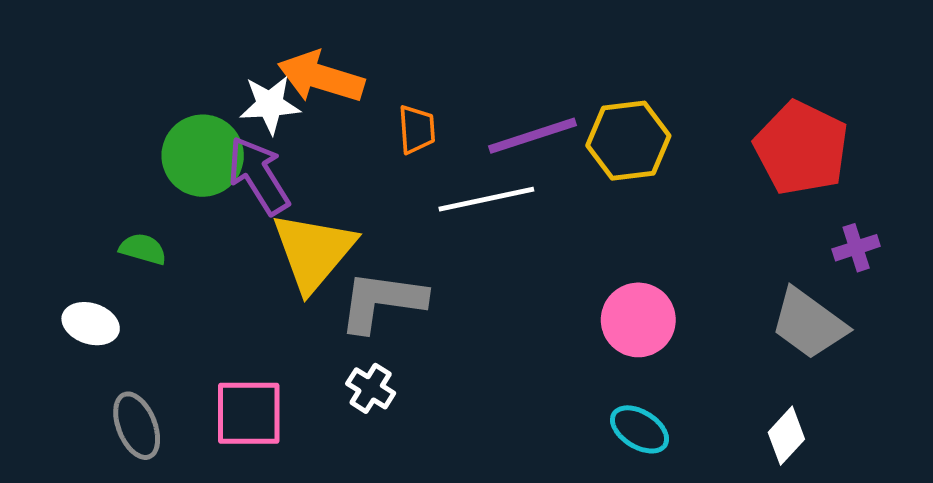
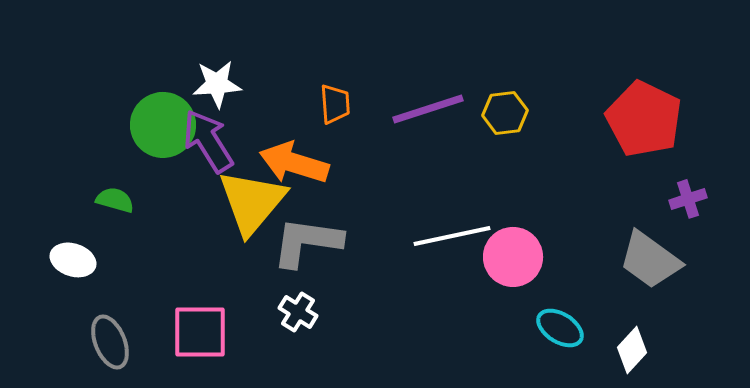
orange arrow: (321, 77) -> (294, 163), moved
yellow hexagon: (628, 141) -> (505, 113), size x0.7
white line: (486, 199) -> (452, 236), moved
cyan ellipse: (640, 429) -> (560, 328), moved

